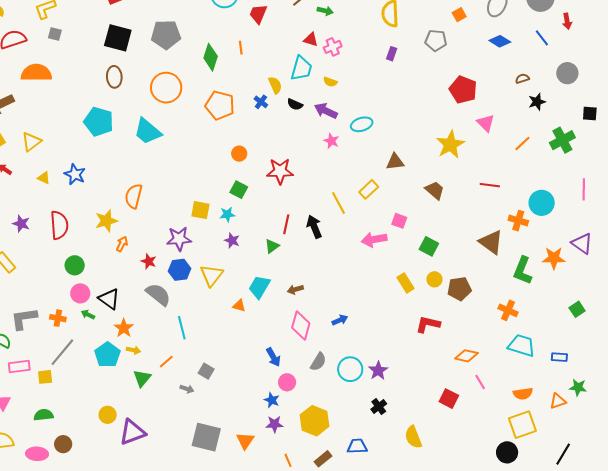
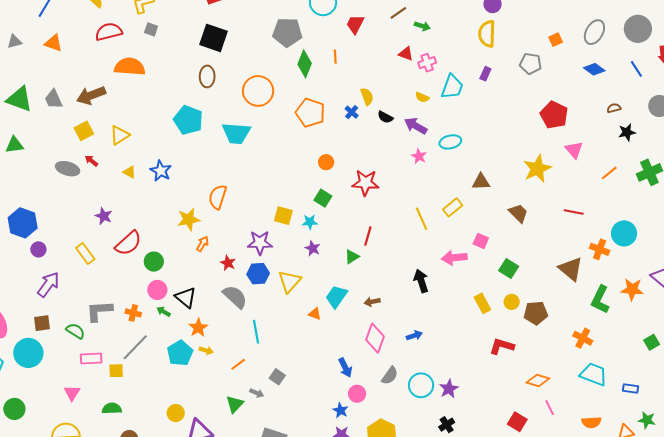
gray pentagon: (166, 35) -> (287, 32), moved
cyan trapezoid: (301, 68) -> (452, 87), moved
cyan trapezoid: (148, 131) -> (236, 133), turned -40
red semicircle: (59, 225) -> (128, 243), moved, turned 48
black arrow: (314, 227) -> (421, 281), moved
green triangle: (142, 378) -> (235, 404), moved

